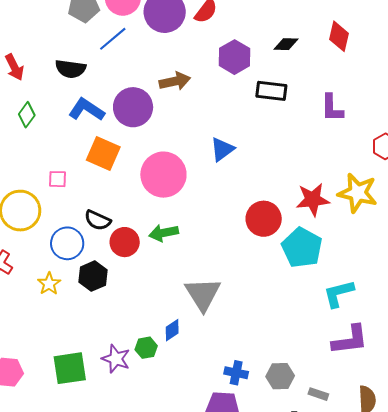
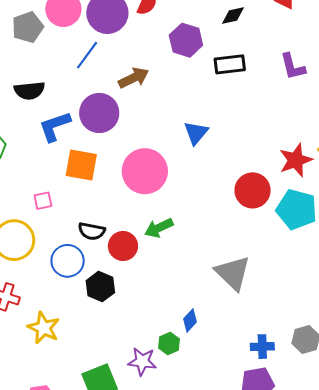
blue line: (113, 39) -> (87, 55), moved
blue L-shape: (87, 110) -> (55, 126), turned -39
yellow star: (49, 284) -> (44, 328), moved, size x1.4
gray triangle: (203, 294) -> (233, 273), moved

